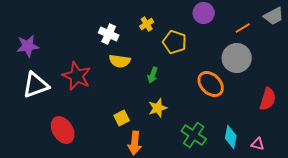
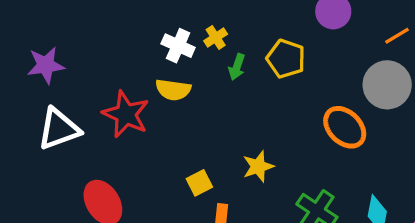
yellow cross: (147, 24) -> (216, 37), moved
yellow semicircle: (120, 61) -> (173, 90), moved
green arrow: (153, 75) -> (237, 67), moved

